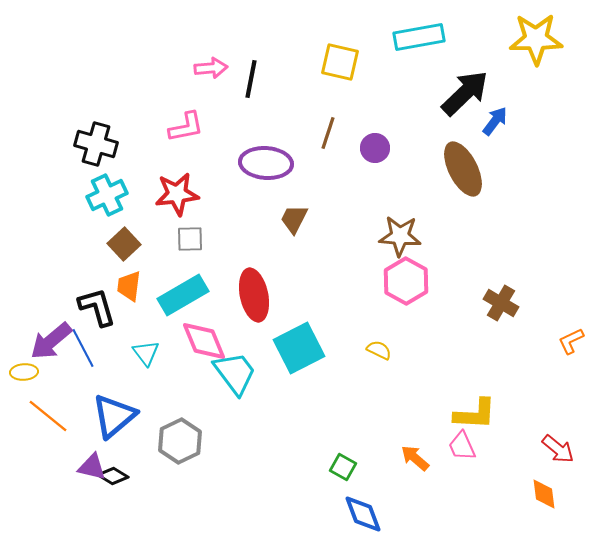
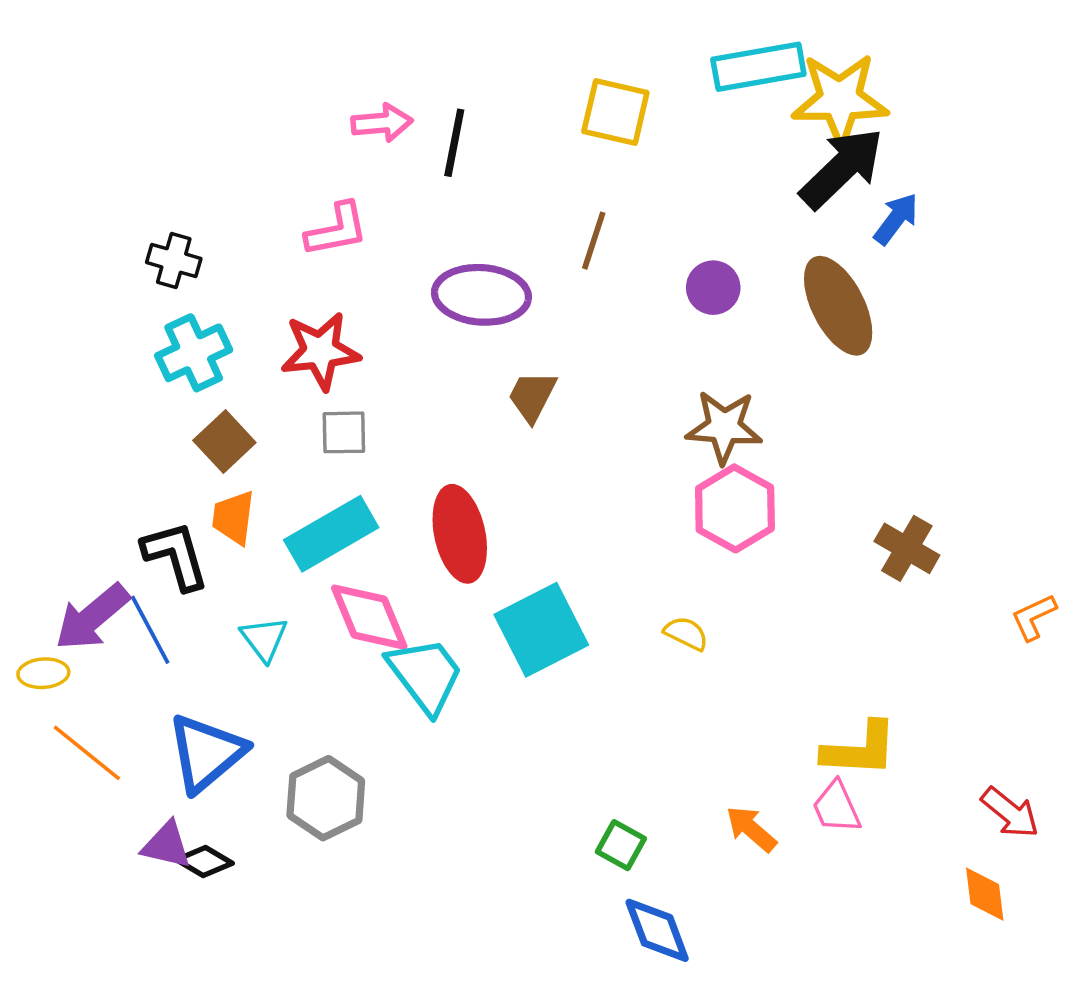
yellow star: (536, 39) -> (840, 99), moved
black cross: (96, 144) -> (174, 260), size x0.7
purple circle: (375, 148) -> (713, 288), moved

